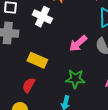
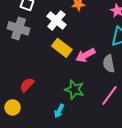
yellow rectangle: (37, 60) -> (62, 48), moved

